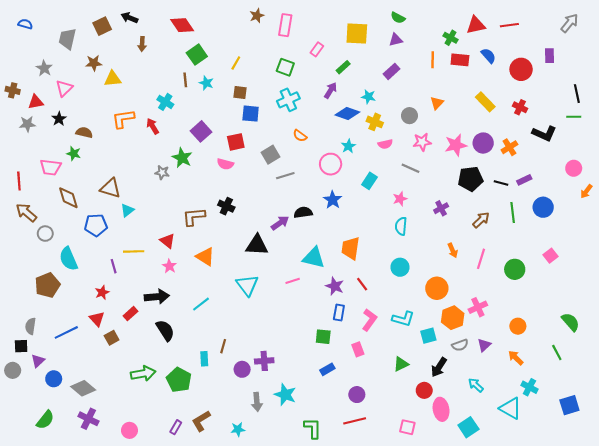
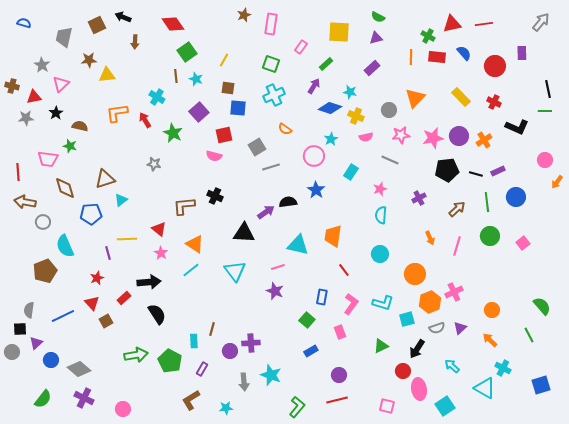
orange triangle: (437, 103) -> (415, 98), size x1.5
purple square: (201, 131) -> (199, 112), moved
green star: (182, 158) -> (173, 133), moved
brown triangle: (111, 188) -> (105, 179), turned -35
brown arrow: (26, 212) -> (25, 202), turned -30
green circle: (515, 269) -> (490, 236), moved
purple star: (335, 286) -> (275, 291), moved
cyan line: (201, 304) -> (191, 270), moved
green square: (323, 337) -> (307, 320), turned 35
purple rectangle: (176, 427) -> (202, 369), moved
green L-shape: (313, 428) -> (297, 407), turned 40

